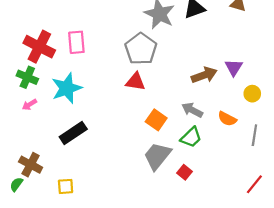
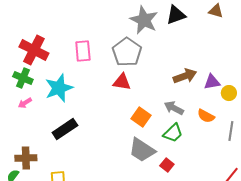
pink rectangle: (76, 42) -> (83, 51), moved
purple triangle: (234, 67) -> (212, 82), moved, turned 48
gray trapezoid: (157, 156) -> (142, 150), turned -96
brown cross: (31, 165) -> (26, 158), turned -30

